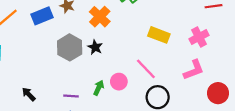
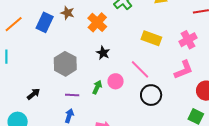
blue rectangle: (42, 16) -> (45, 22), turned -42
gray hexagon: (70, 47) -> (65, 64), moved
black star: (95, 47) -> (103, 53), moved
black arrow: (29, 94) -> (33, 94), turned 96

